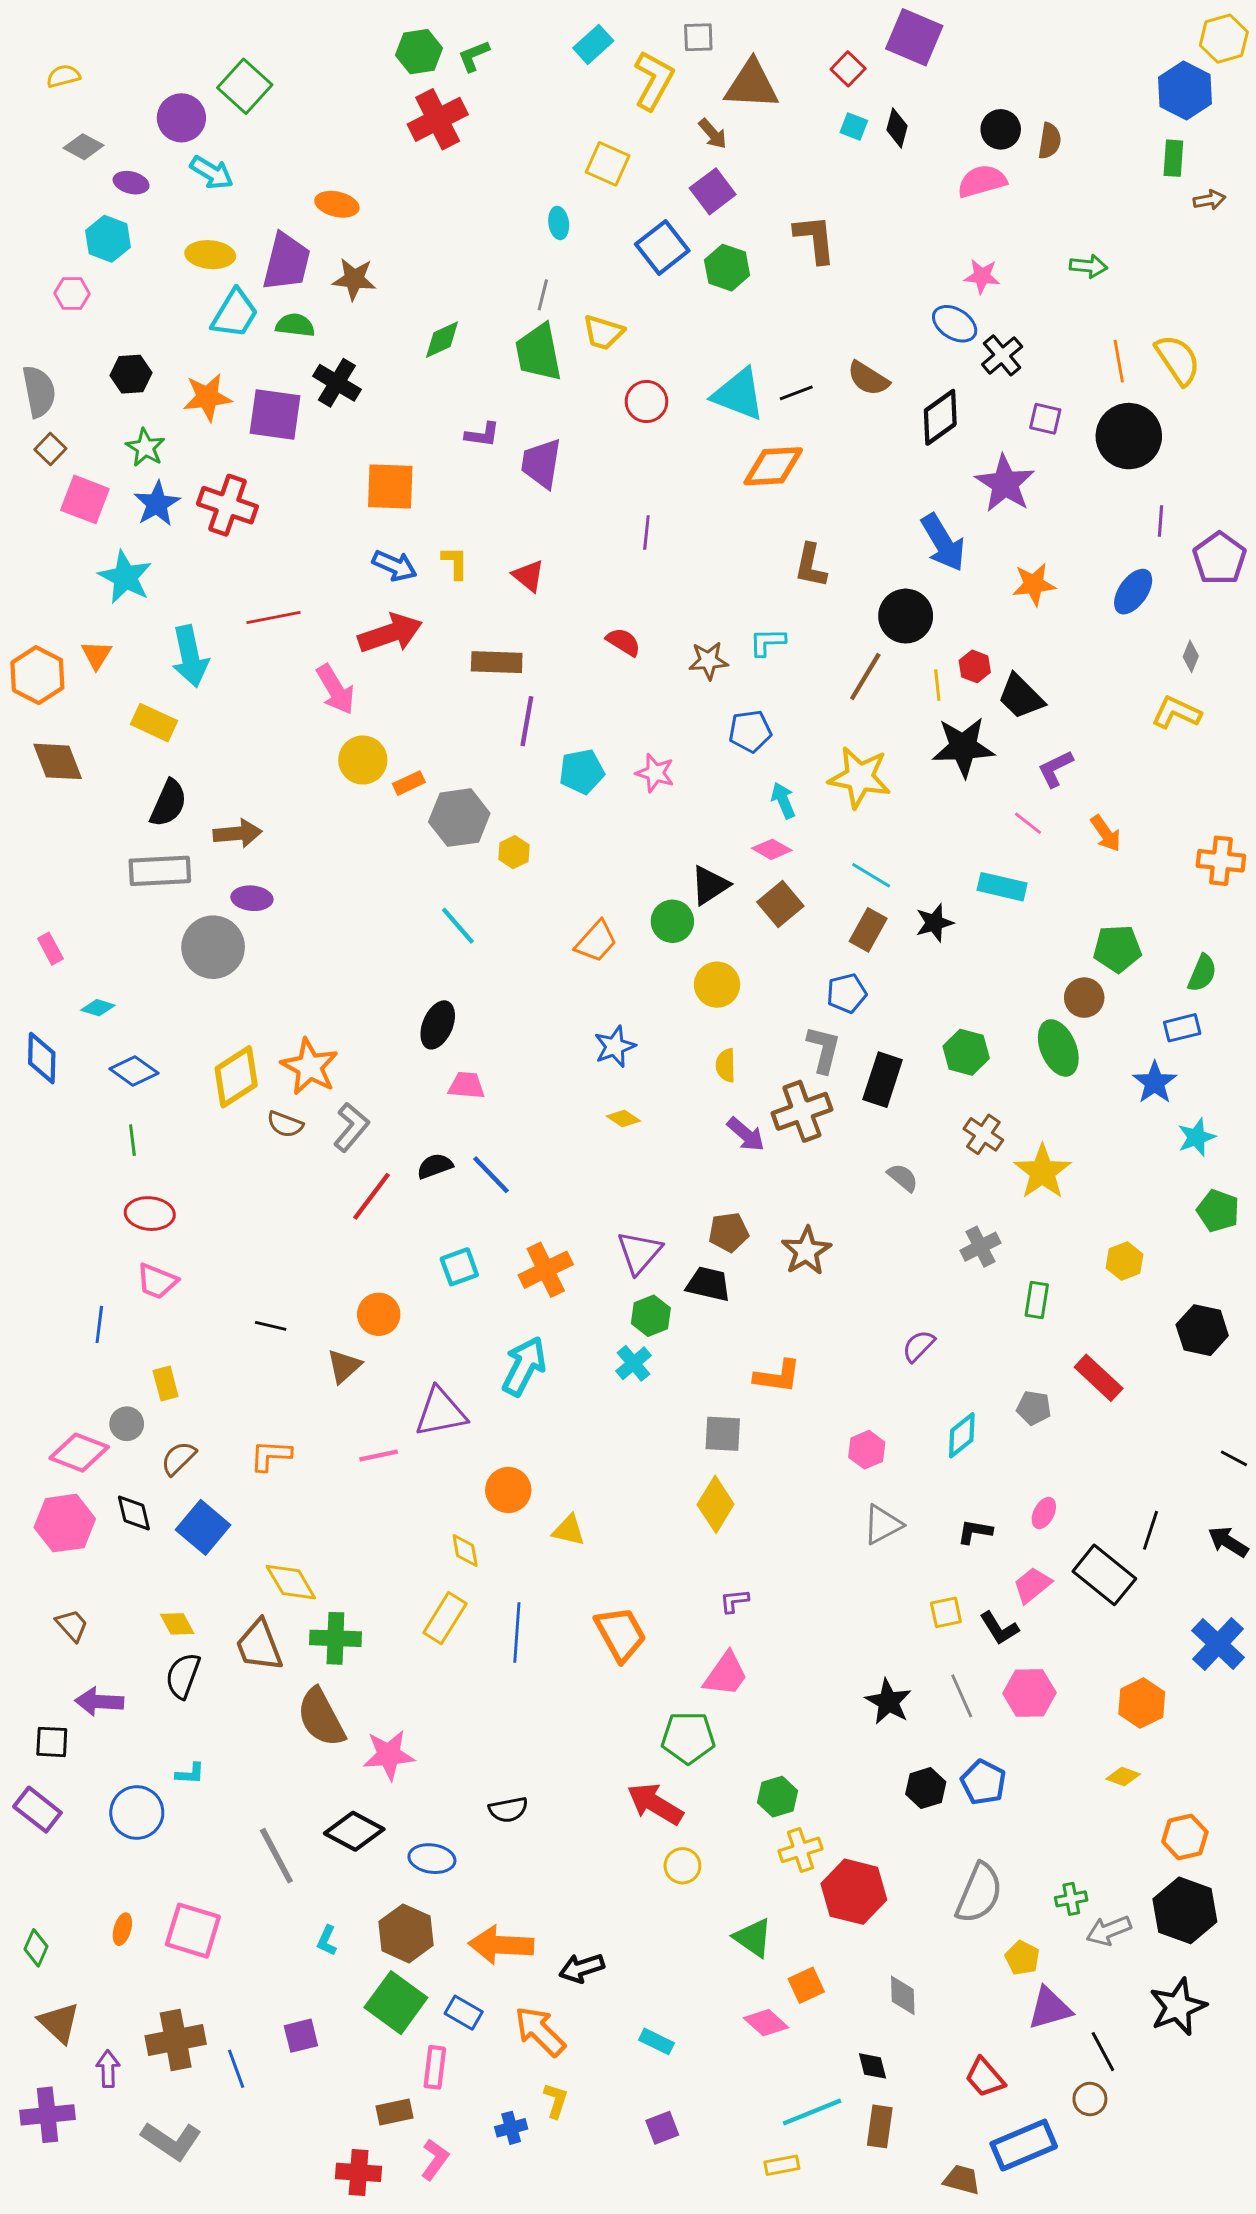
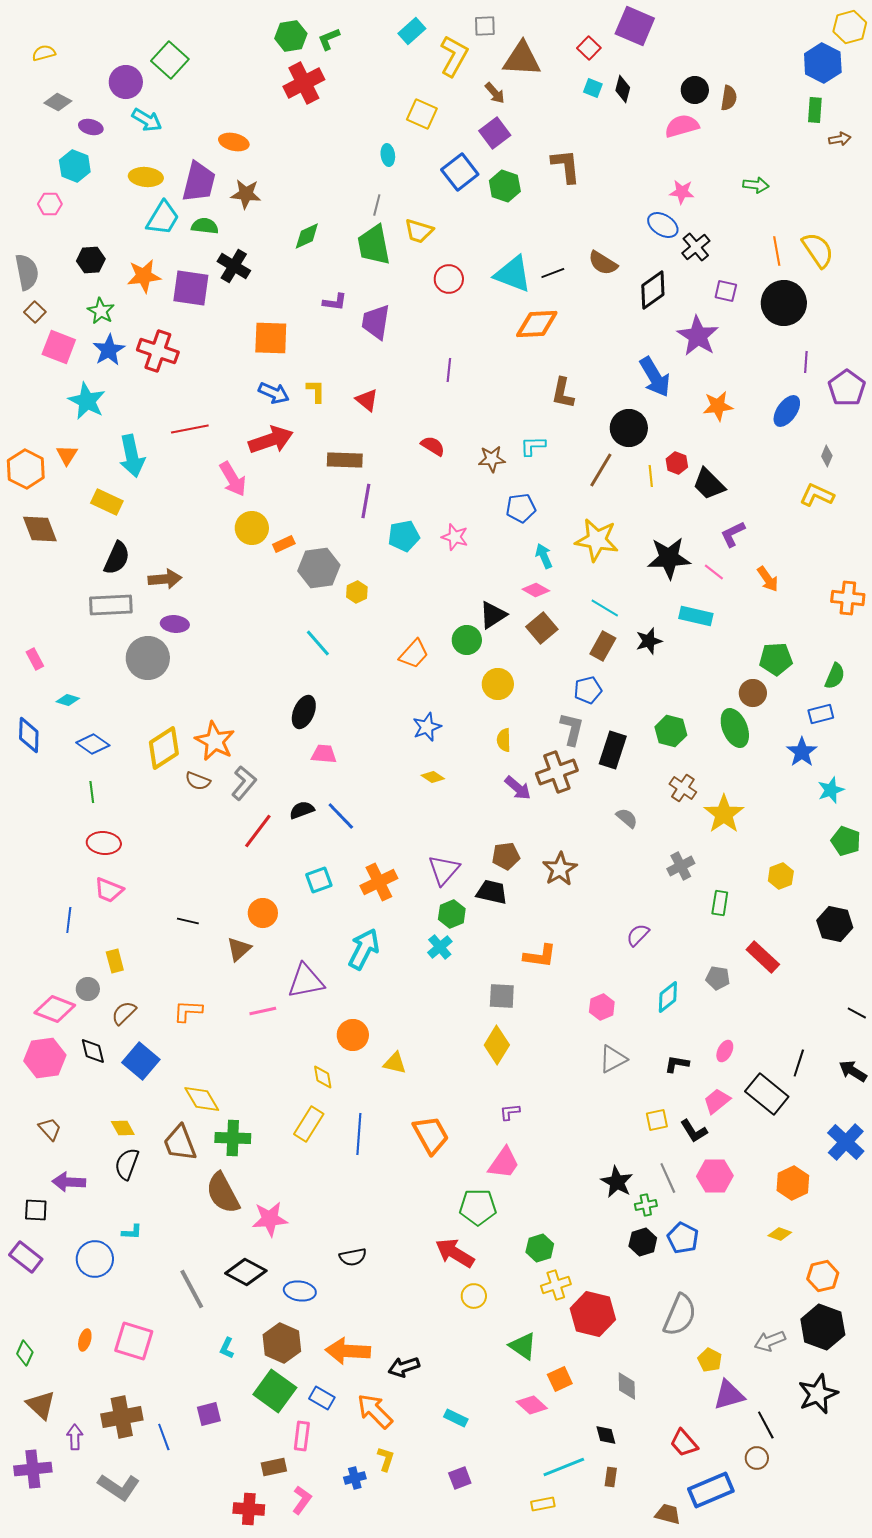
black star: (963, 747) -> (669, 558), moved
green cross: (1071, 1899) -> (646, 1205), moved
brown rectangle: (880, 2126) -> (611, 1477), size x0.7

